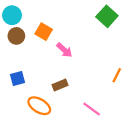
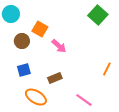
brown circle: (16, 36) -> (22, 41), moved
blue square: (17, 78) -> (24, 70), moved

